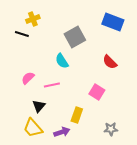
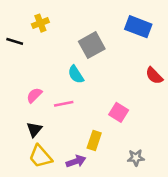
black line: (22, 34) -> (15, 41), moved
red semicircle: (110, 62) -> (154, 76), moved
black triangle: (39, 106) -> (34, 129), moved

